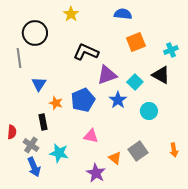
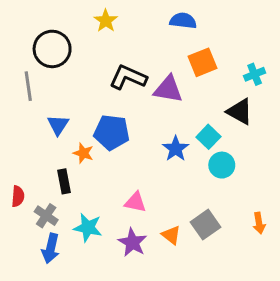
purple triangle: (107, 75) -> (168, 89), moved, turned 30
cyan square: (135, 82) -> (208, 137), moved
blue pentagon: (83, 100) -> (112, 132), moved, turned 30
blue arrow: (34, 167) -> (51, 248), turned 36
purple star: (96, 173) -> (132, 242), moved

